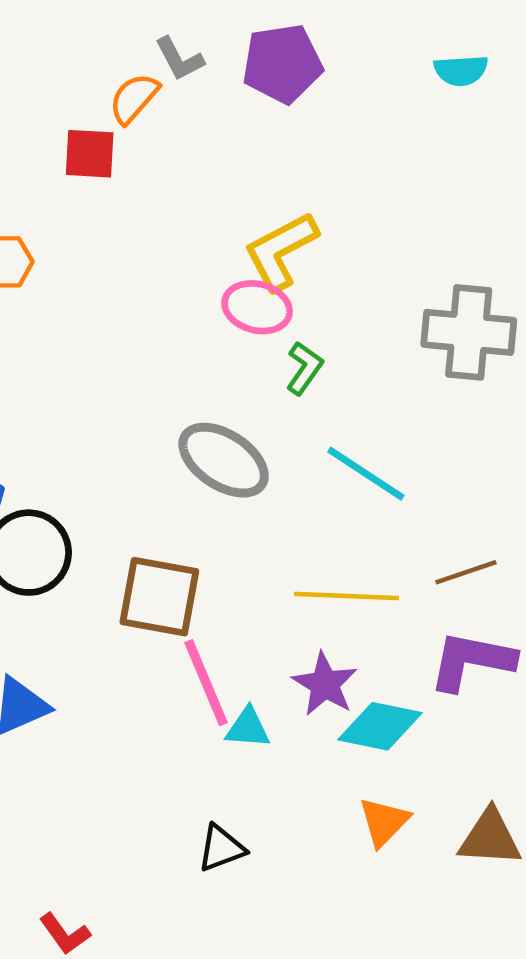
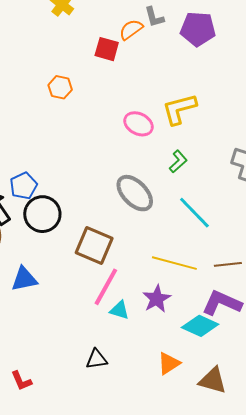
pink ellipse: (257, 307) -> (139, 124), moved
pink line: (206, 683) -> (106, 287), turned 39
cyan diamond: (380, 726) -> (200, 326), moved

